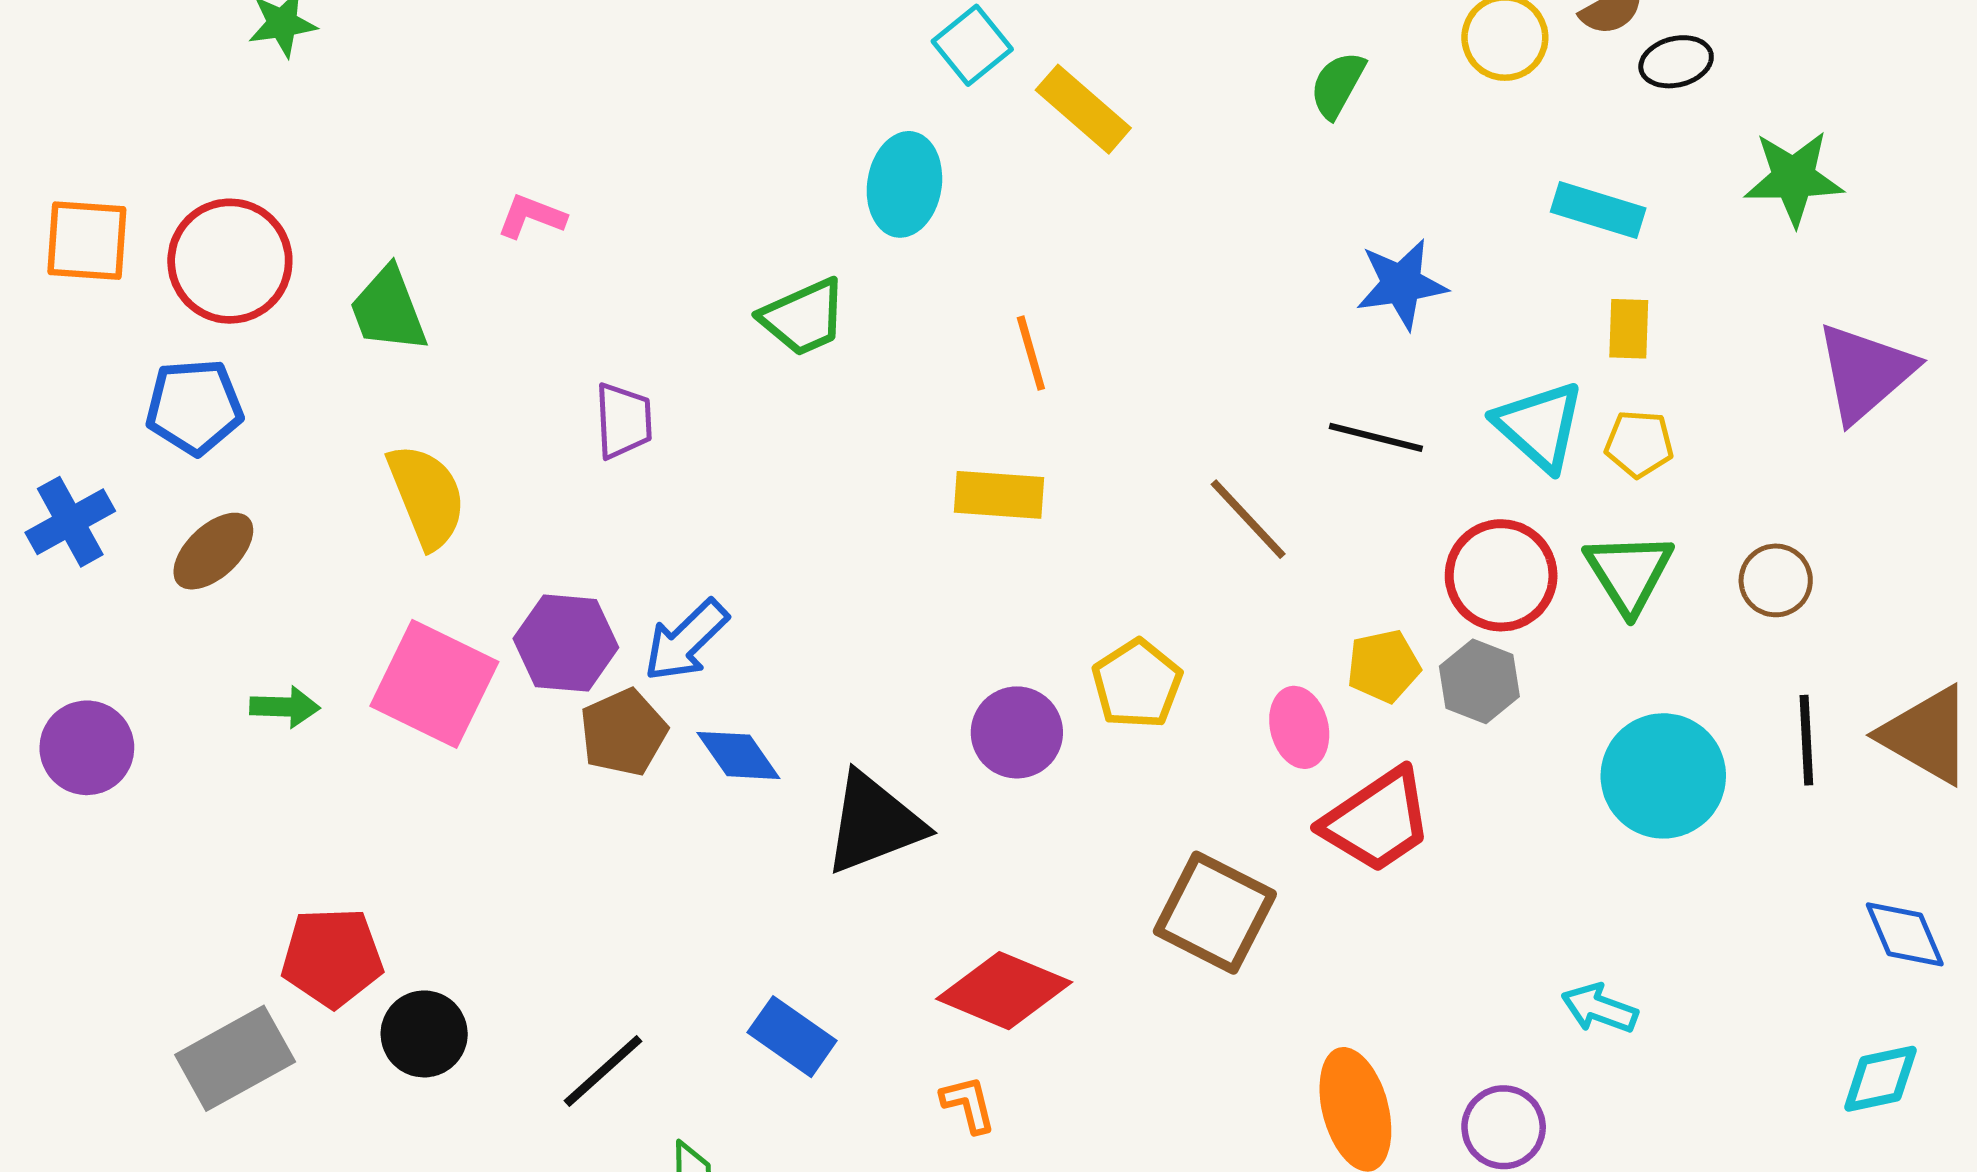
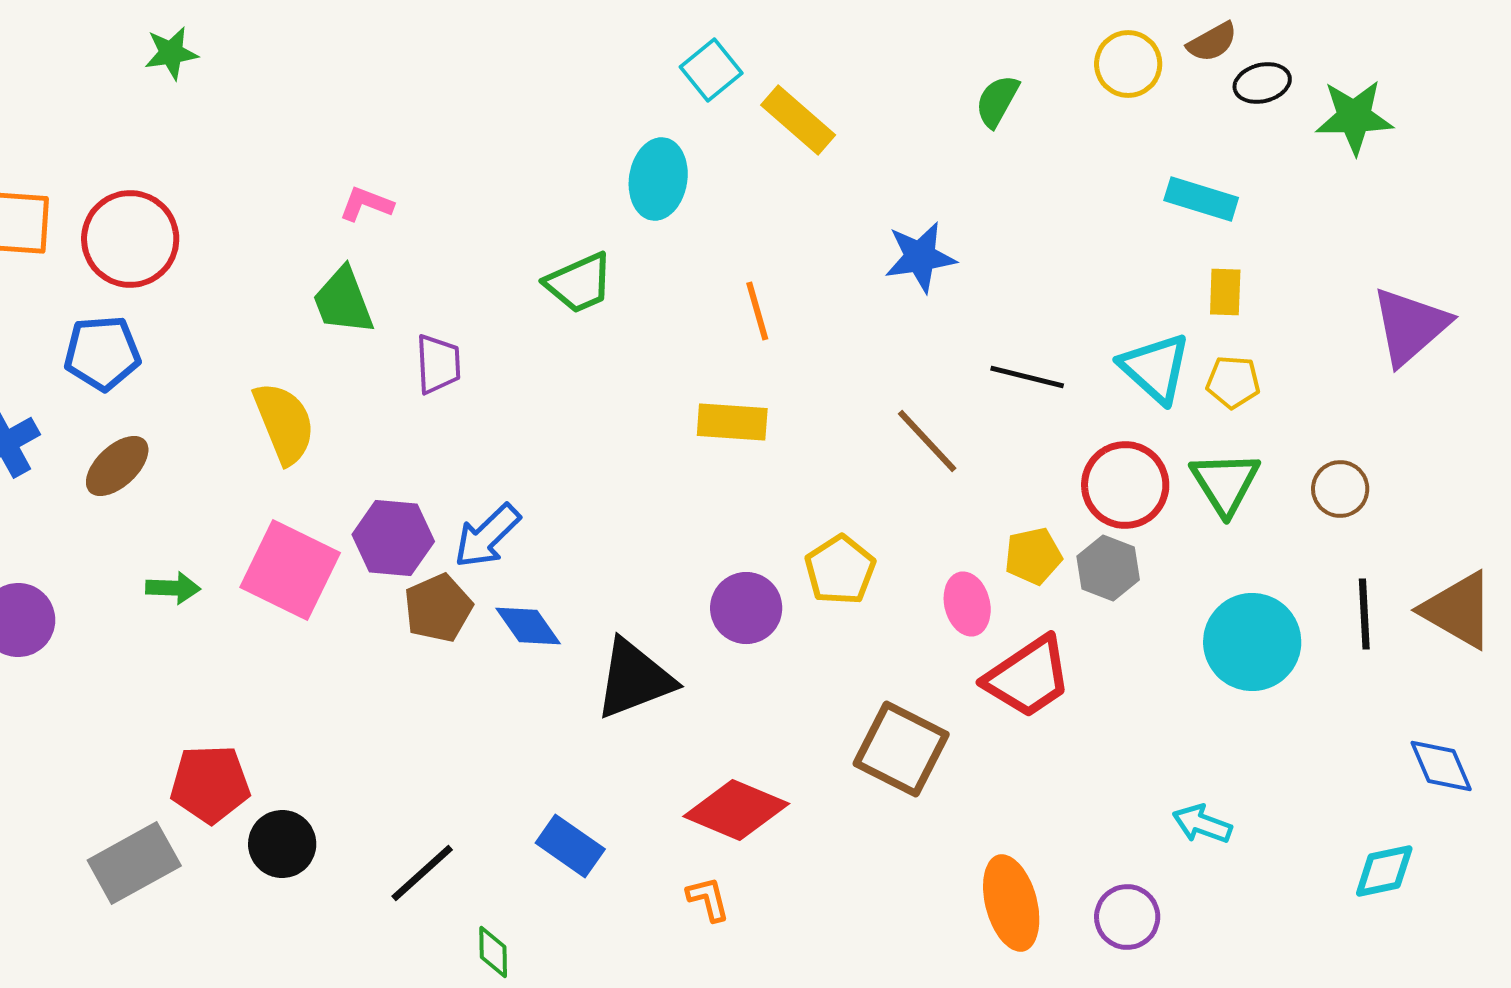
green star: (1794, 178) -> (1354, 117), moved
blue star: (1401, 284) -> (920, 257), moved
green trapezoid: (388, 310) -> (343, 301), moved
cyan diamond: (1880, 1079) -> (1384, 871), moved

